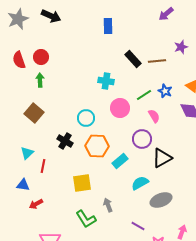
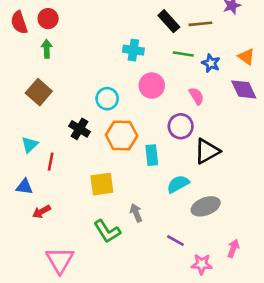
green line: (144, 95) -> (183, 54), moved, turned 42
cyan rectangle: (120, 161) -> (152, 155), turned -56

